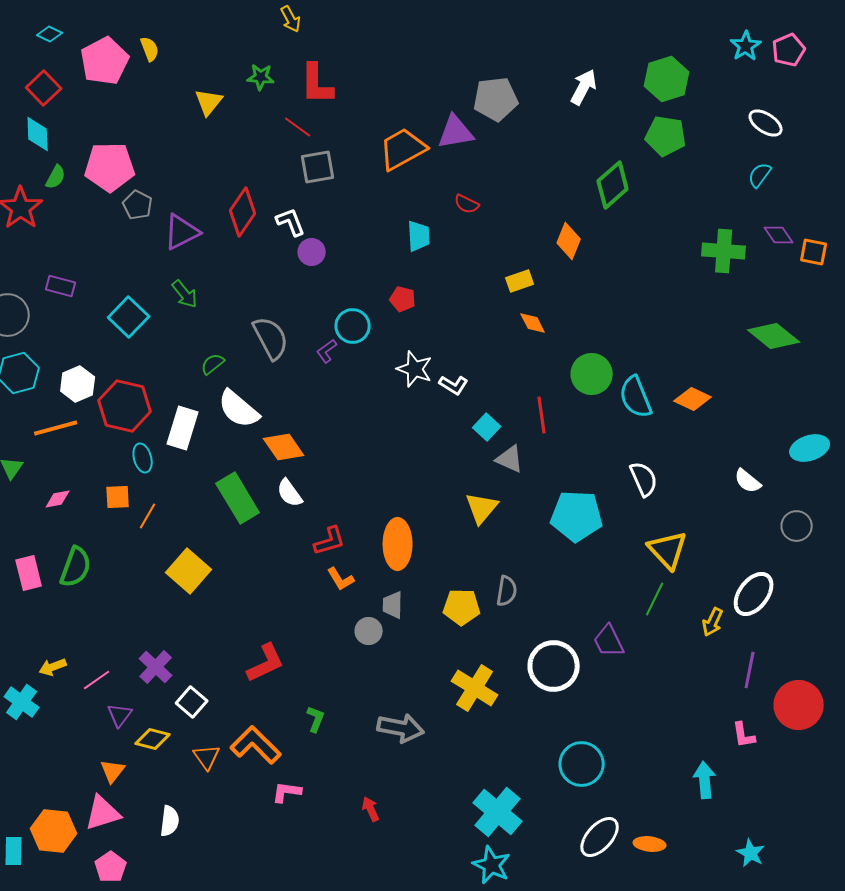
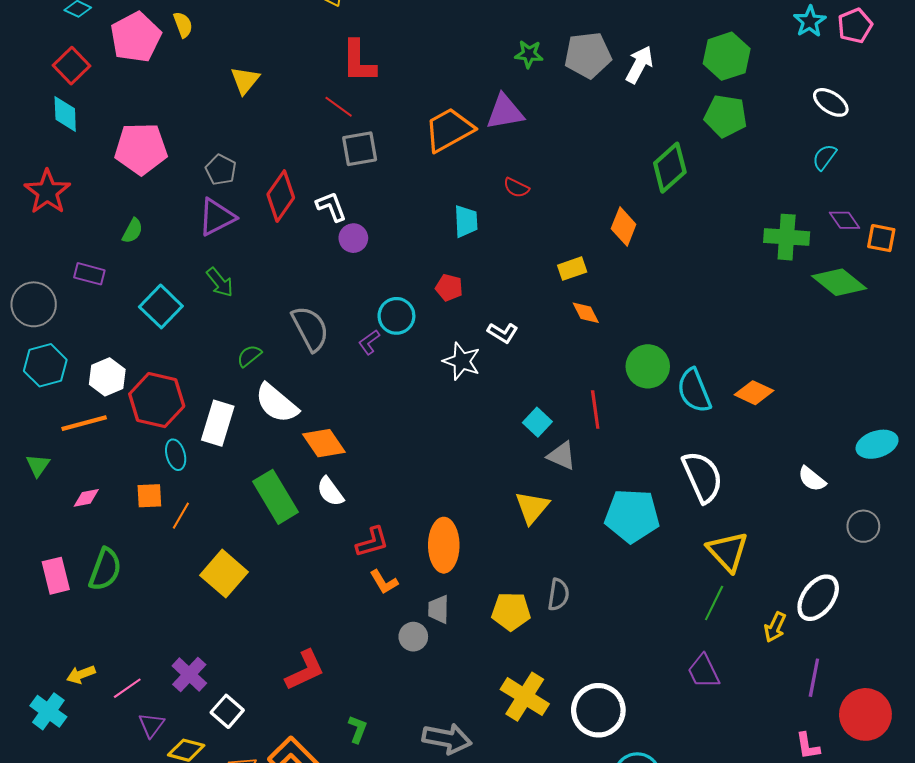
green star: (261, 77) -> (529, 54), moved
gray pentagon: (496, 99) -> (588, 55), moved
green semicircle: (56, 177) -> (133, 231), moved
gray pentagon: (138, 205) -> (221, 170), moved
green diamond: (774, 336) -> (839, 282), moved
white L-shape: (454, 385) -> (503, 333), moved
white semicircle: (644, 479) -> (702, 477), size x1.4
purple trapezoid: (609, 641) -> (704, 671), moved
white circle: (554, 666) -> (598, 710), moved

